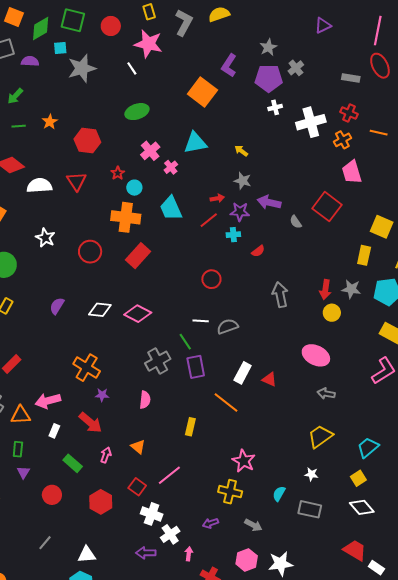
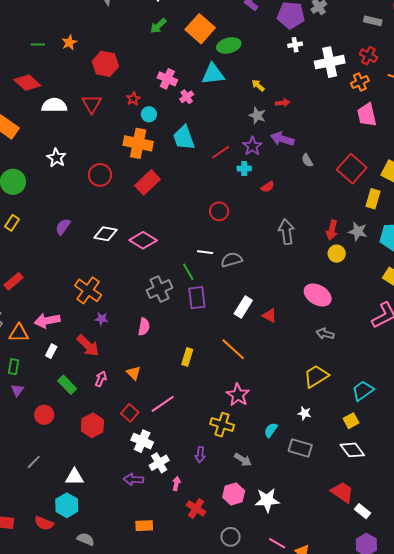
orange square: (202, 92) -> (200, 29), moved
green arrow: (15, 96) -> (158, 26), moved
green ellipse: (137, 112) -> (229, 45), moved
pink cross: (150, 151) -> (167, 79), turned -30
red arrow: (217, 198) -> (283, 103), moved
red square: (327, 207) -> (352, 169), moved
purple star: (240, 212) -> (252, 146), turned 30
orange line: (226, 402) -> (233, 349), moved
purple arrow: (210, 523) -> (200, 455), turned -70

